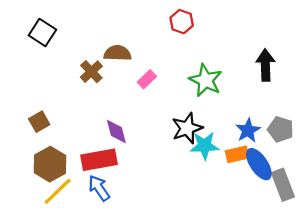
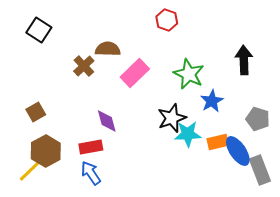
pink rectangle: (147, 79) -> (135, 73), size x1.6
blue star: (248, 130) -> (212, 101), moved
red rectangle: (99, 160) -> (91, 147), size x0.7
yellow line: (58, 191) -> (32, 169), moved

